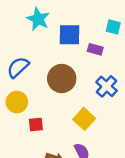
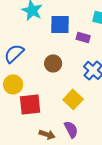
brown circle: (62, 79) -> (53, 63), size x0.7
red square: (36, 124) -> (30, 104), size x1.6

